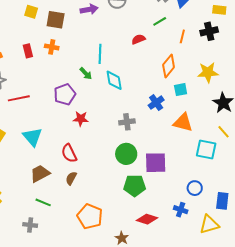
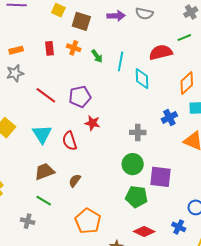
red semicircle: (138, 39) -> (161, 52), size x1.6
green arrow: (86, 74) -> (97, 56), moved
cyan diamond: (114, 80) -> (142, 79), moved
red line: (19, 98) -> (46, 95), moved, turned 40
red semicircle: (69, 153) -> (70, 141), moved

